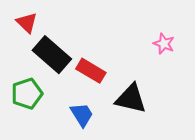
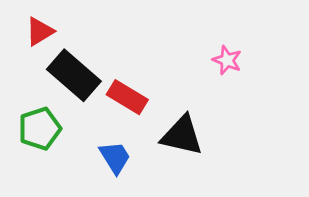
red triangle: (27, 23) -> (40, 31), turned 45

